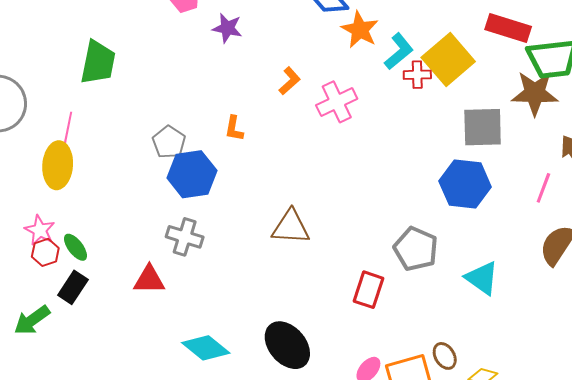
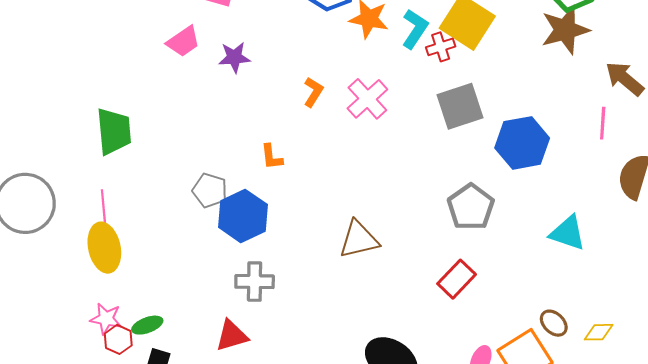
gray square: (483, 127) -> (460, 106), moved
green ellipse: (75, 247) -> (147, 325), turned -56
gray pentagon: (416, 249) -> (471, 207), moved, turned 30
red rectangle: (369, 290) -> (457, 279), turned 42

